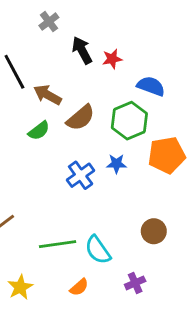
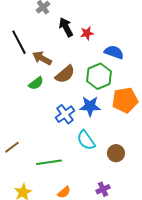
blue star: (116, 164) -> (90, 106), size x1.5
cyan semicircle: (98, 250) -> (86, 140), moved

